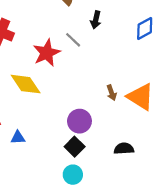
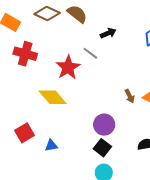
black arrow: (96, 20) -> (108, 33), turned -119

